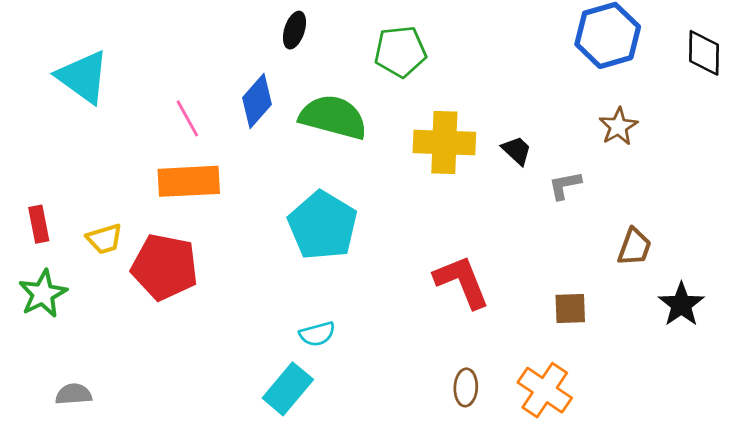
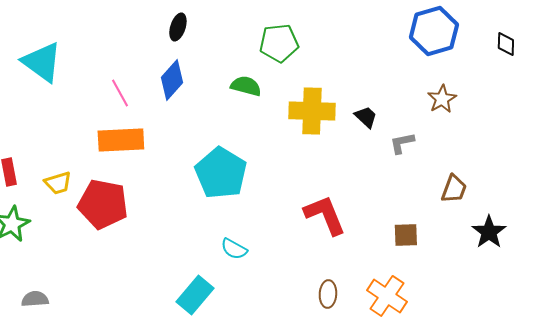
black ellipse: (294, 30) -> (178, 27), moved
black diamond: (704, 53) -> (506, 44), size x0.7
green semicircle: (333, 117) -> (246, 86), moved, size x0.6
cyan semicircle: (317, 334) -> (234, 249), moved, turned 44

